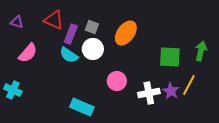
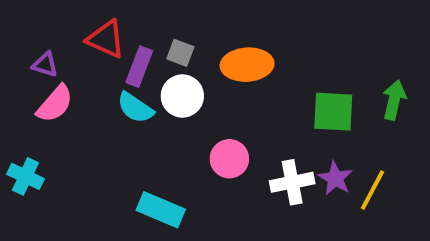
purple triangle: (17, 22) -> (45, 65), moved
orange ellipse: (126, 33) -> (247, 65), turned 50
yellow line: (189, 85) -> (373, 190), moved

